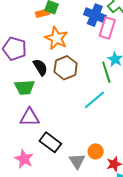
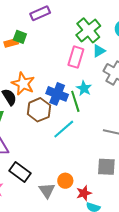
blue cross: (95, 15) -> (57, 94), moved
orange star: (56, 38) -> (23, 84), moved
brown hexagon: (66, 68) -> (39, 110), moved

